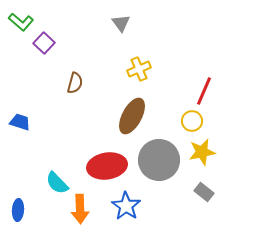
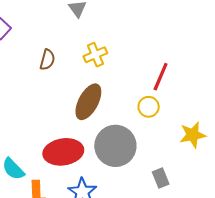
brown semicircle: (75, 83) -> (47, 60), moved
yellow star: (202, 152) -> (193, 135), moved
gray rectangle: (204, 192) -> (161, 178), turned 30

